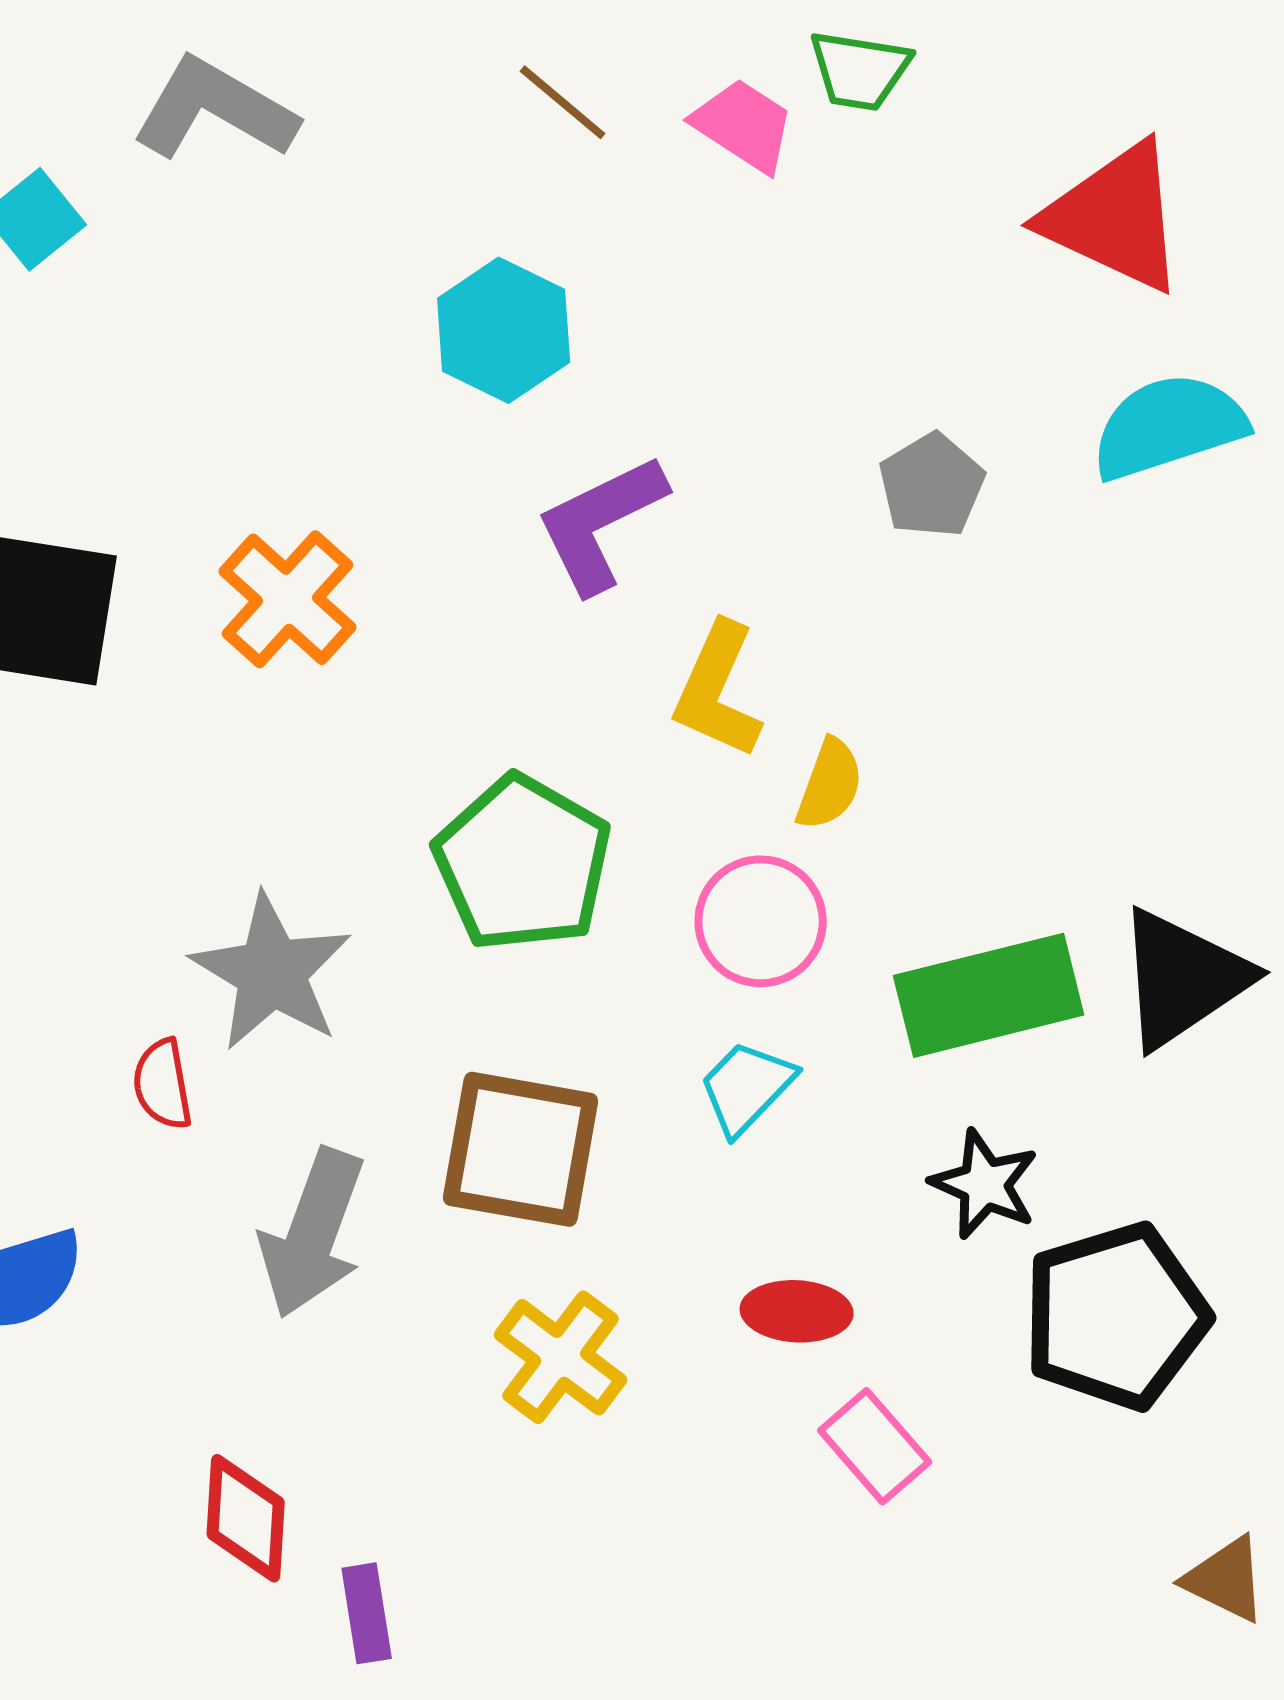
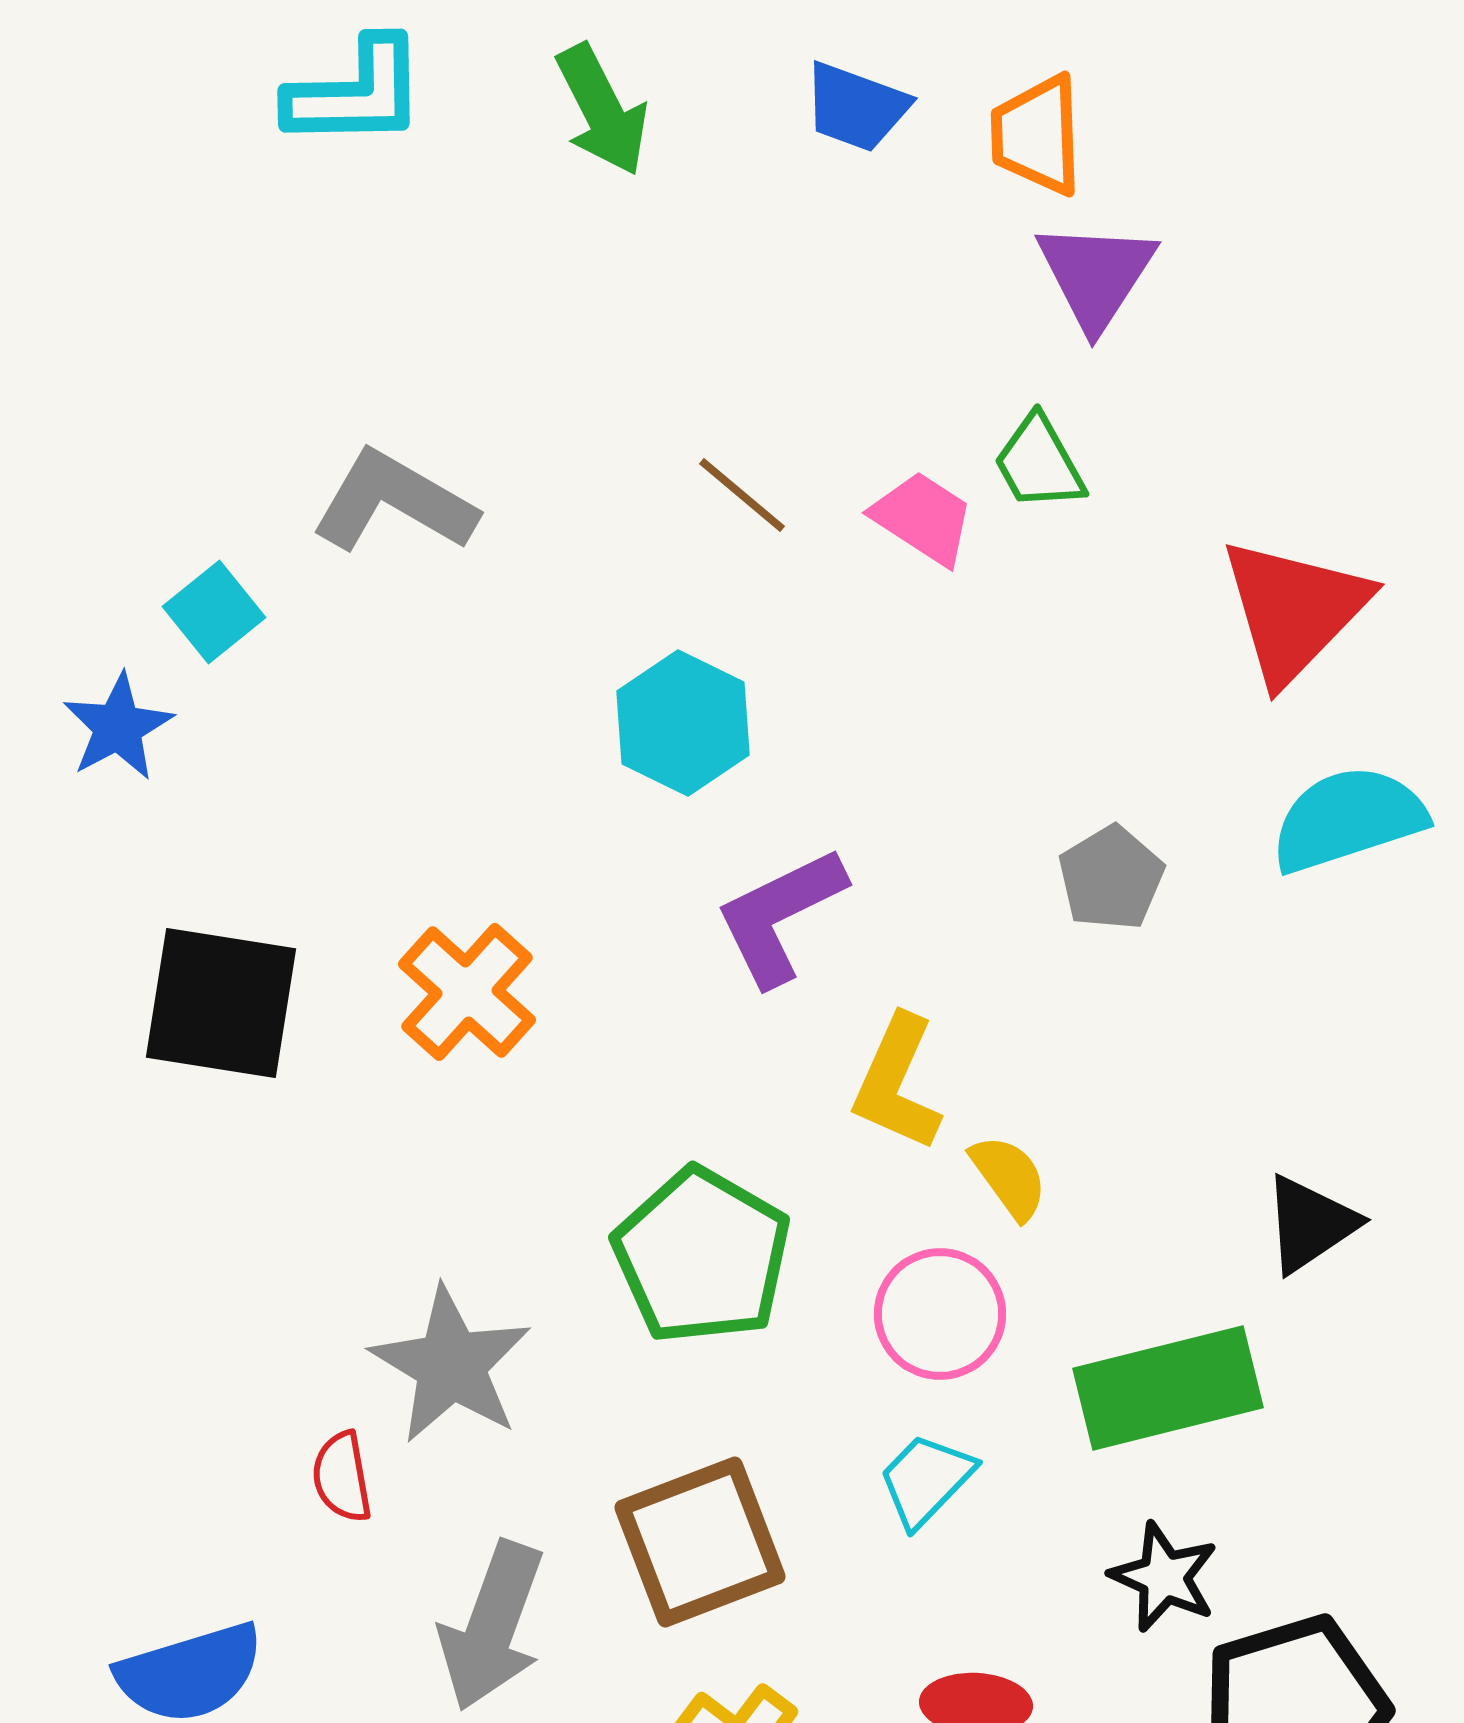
green trapezoid: (860, 70) -> (1039, 463), turned 52
red triangle: (1115, 217) -> (1294, 610), turned 49
yellow semicircle: (830, 784) -> (1009, 1177), turned -56
black triangle: (1183, 978) -> (1310, 1224), moved, size x0.7
brown square: (521, 1149) -> (700, 1542), turned -31

